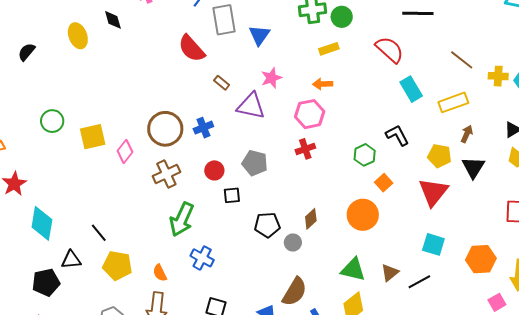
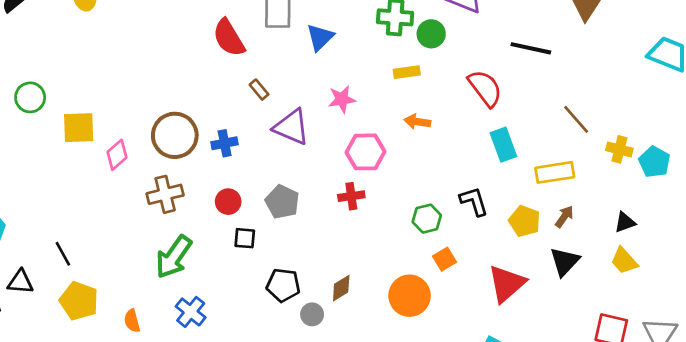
pink star: (271, 78) -> (342, 99), moved
orange arrow: (323, 84) -> (417, 122), moved
yellow pentagon: (439, 156) -> (524, 221), moved

